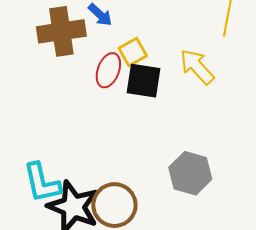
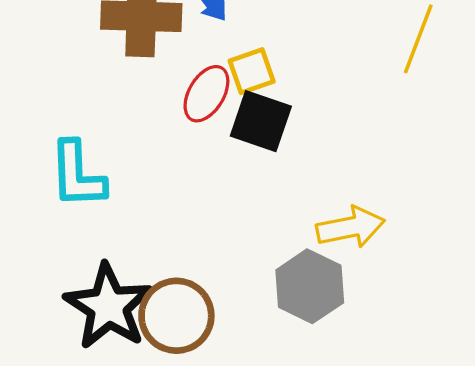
yellow arrow: (197, 67) -> (351, 227), moved, turned 111
cyan L-shape: (42, 183) -> (77, 175), moved

